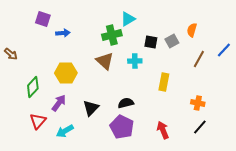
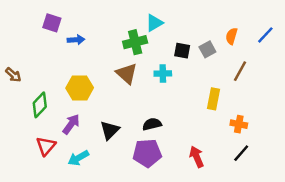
blue line: (224, 50) -> (265, 35), moved
brown arrow: (11, 54) -> (13, 75), moved
yellow rectangle: (164, 82) -> (213, 99), moved
purple pentagon: (122, 127) -> (147, 153), turned -30

